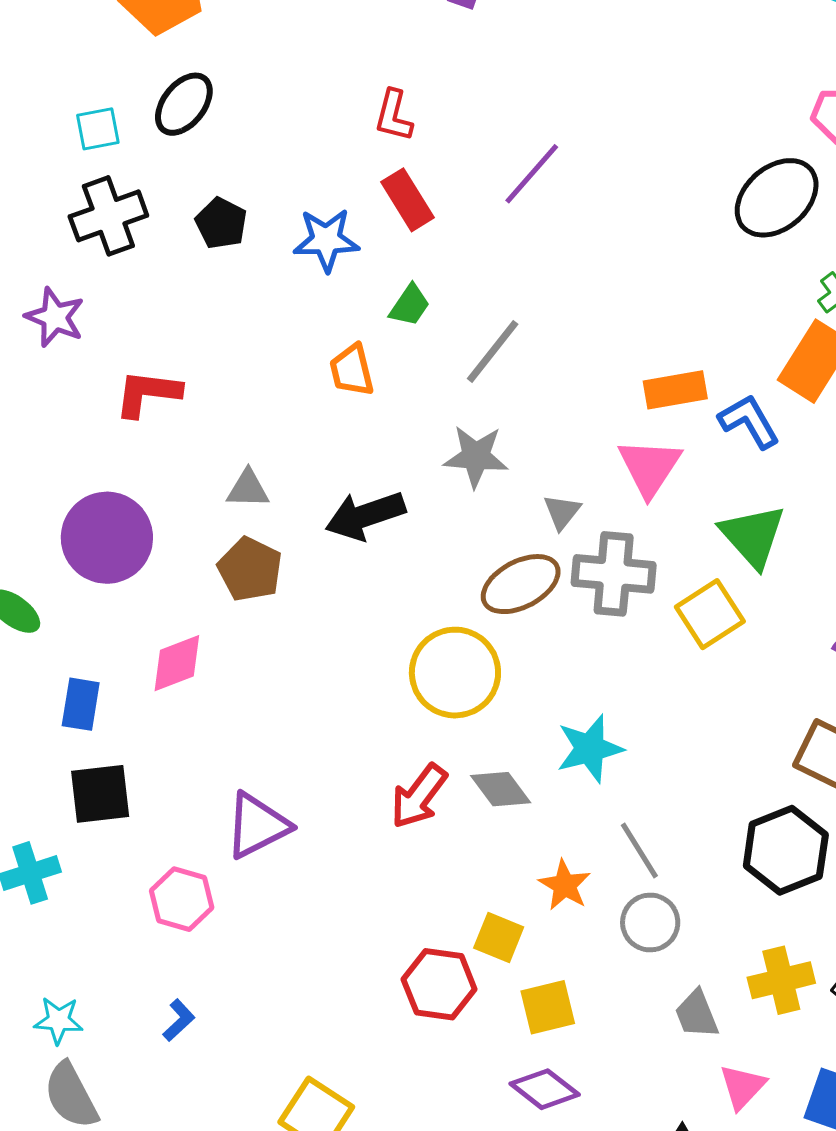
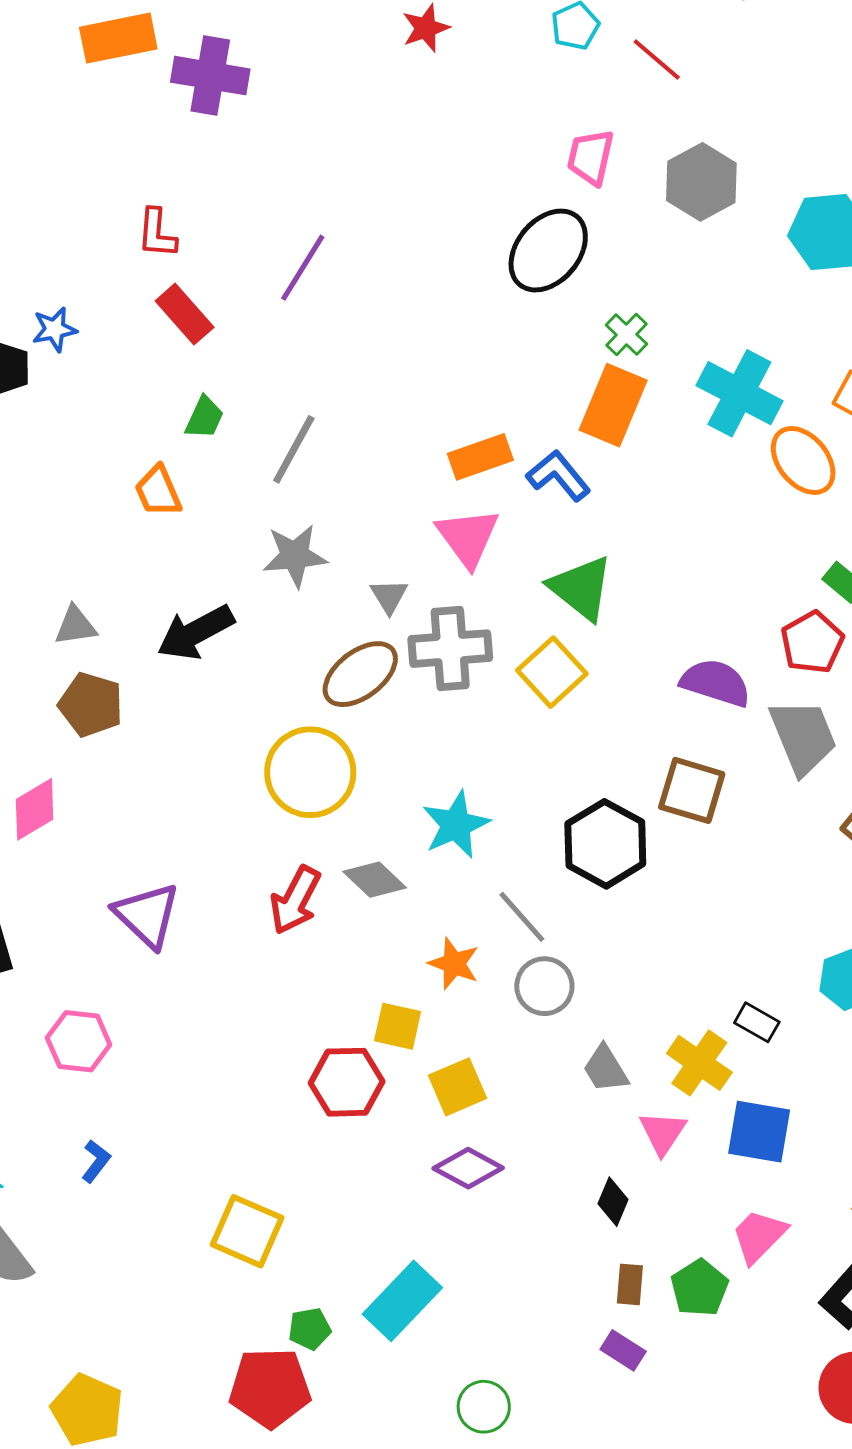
blue star: (326, 240) -> (54, 329), moved, size x0.7
purple triangle: (257, 825) -> (147, 915), moved, turned -40
black hexagon: (786, 850) -> (605, 844), moved
yellow cross: (781, 980) -> (699, 1063), moved, turned -32

